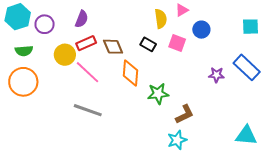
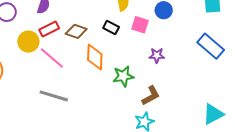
brown diamond: (113, 47) -> (76, 31), turned -45
purple star: (216, 75) -> (157, 55), moved
cyan triangle: (246, 135) -> (213, 114), turned -30

